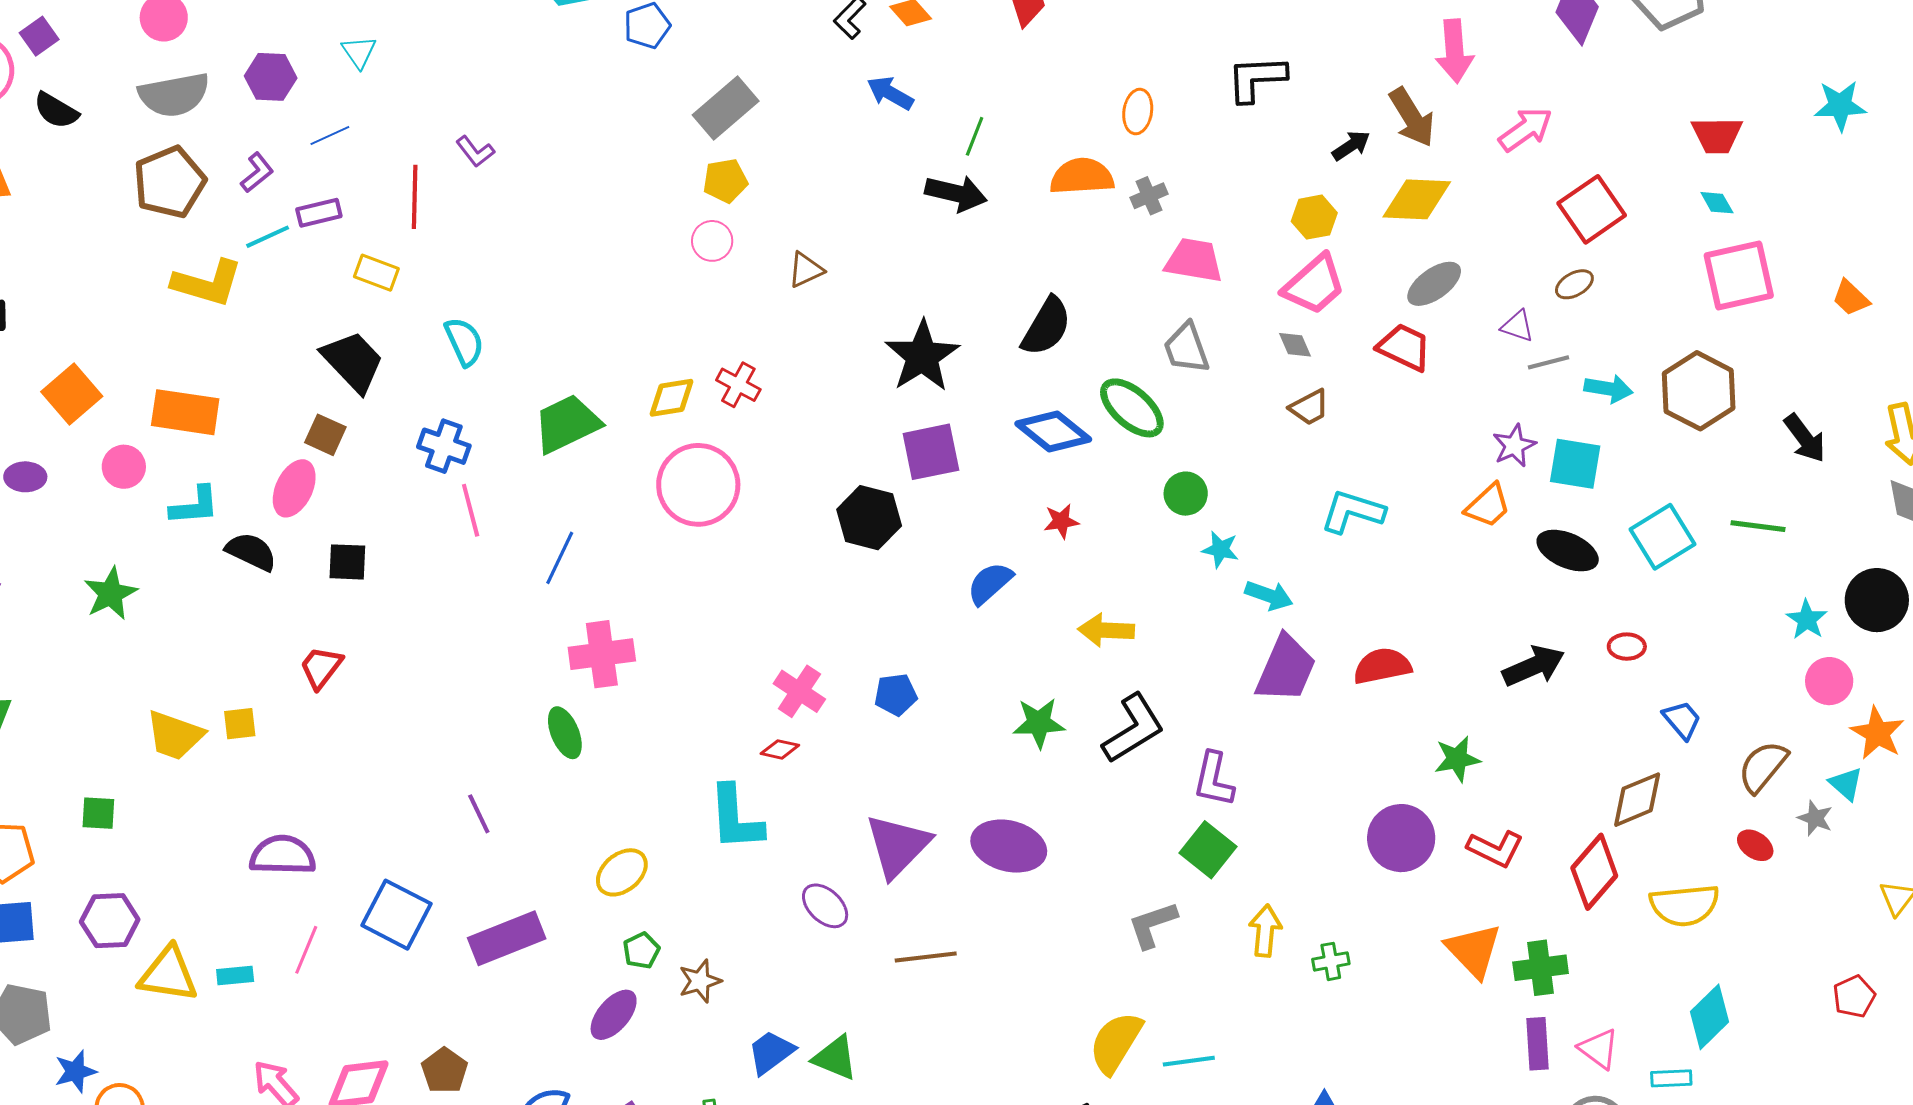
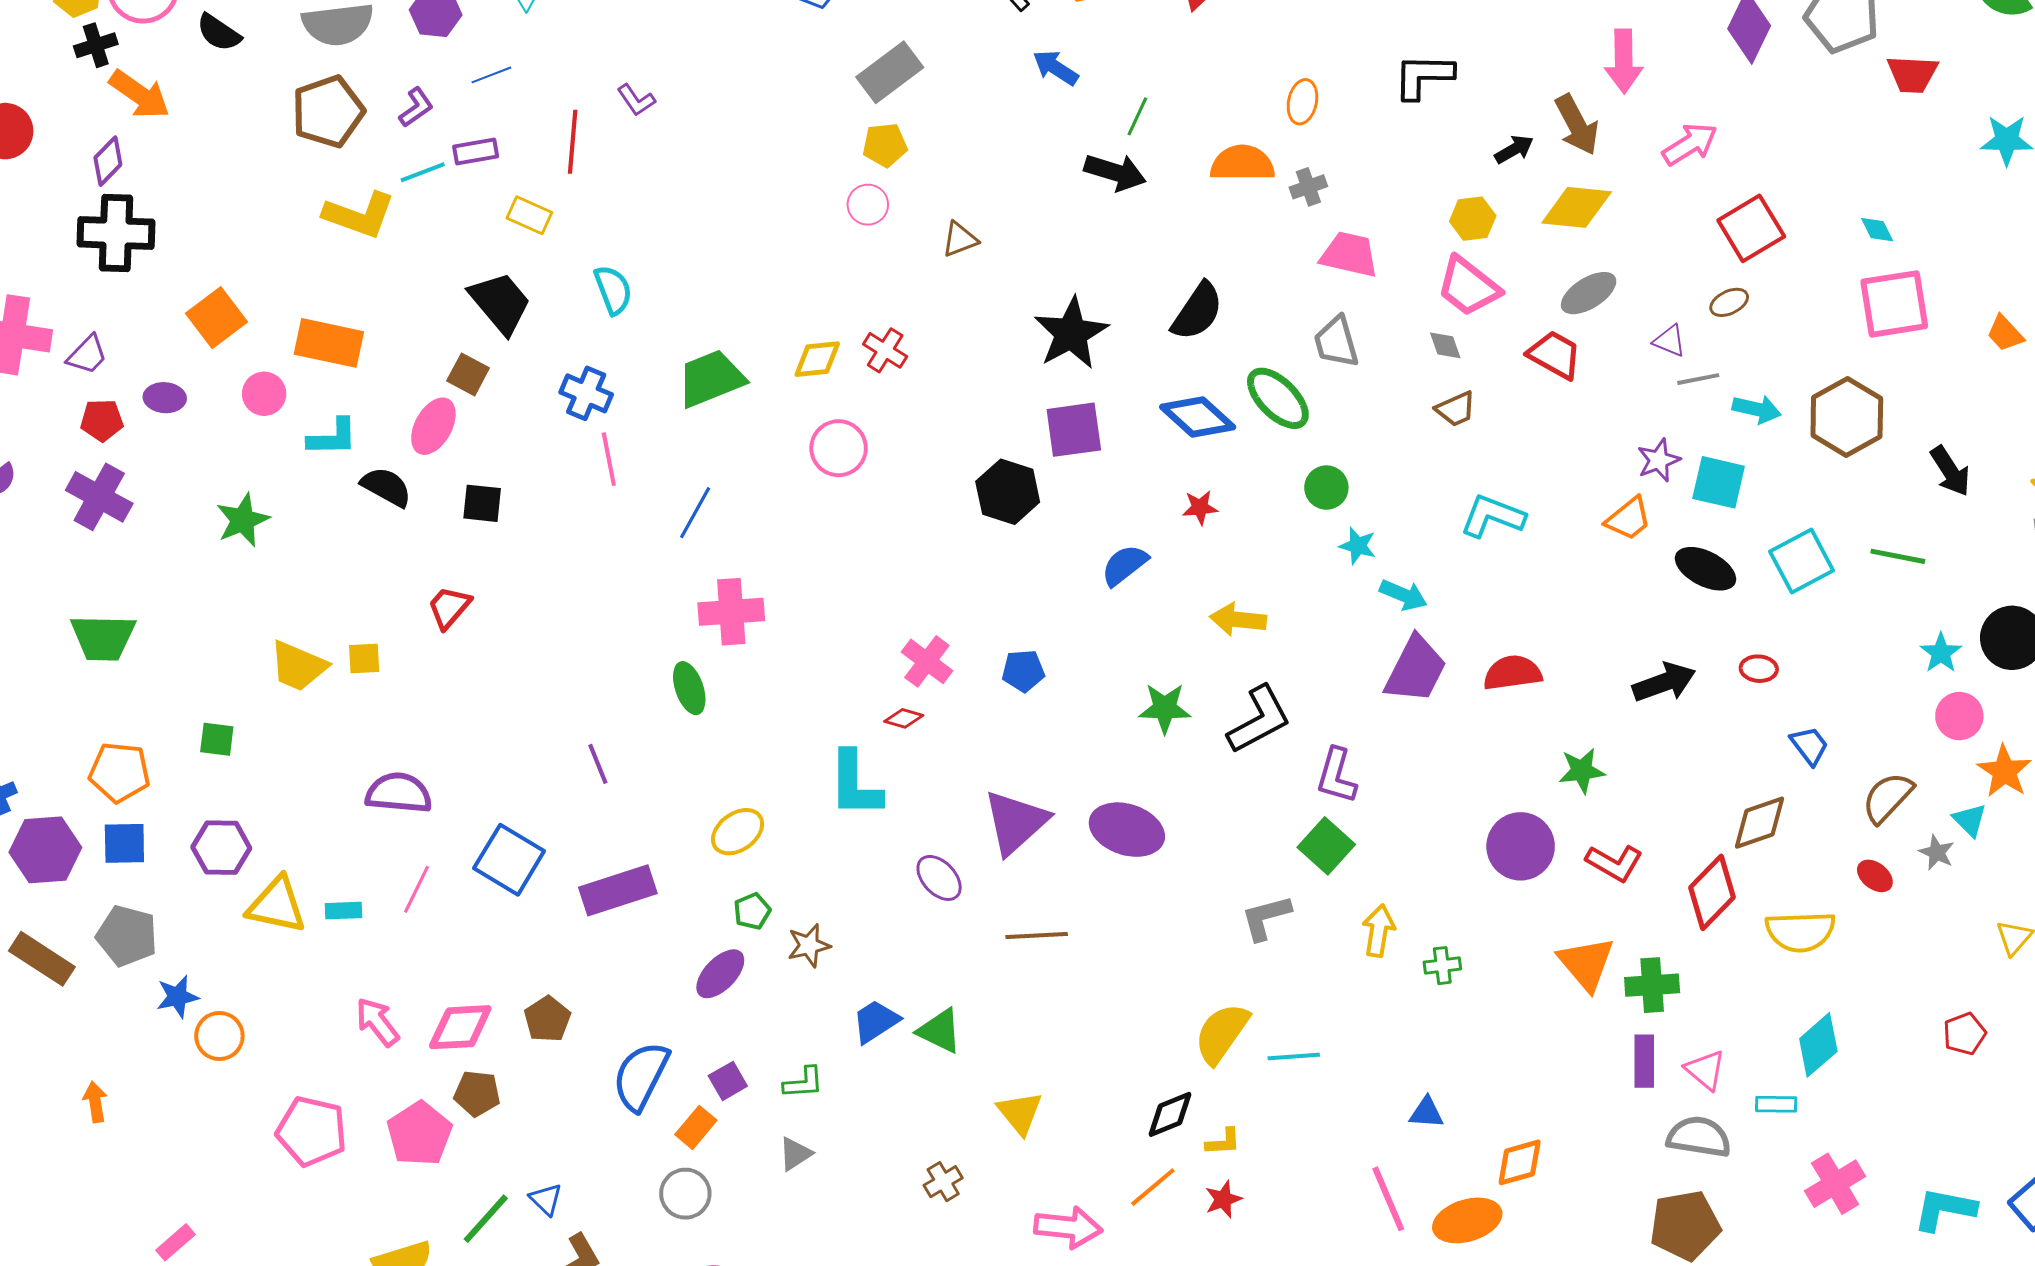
red trapezoid: (1717, 135) -> (1912, 74), moved
pink trapezoid: (1314, 285) -> (1468, 286), turned 76
pink circle: (698, 485) -> (839, 448), size x0.7

